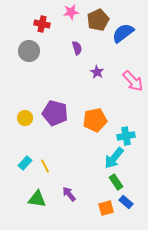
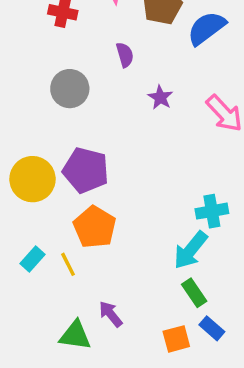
gray circle: (29, 51) -> (70, 89), moved
yellow circle: (25, 118) -> (32, 179), size x1.6
orange pentagon: (95, 120) -> (95, 227), moved, turned -30
green triangle: (37, 199) -> (75, 335), moved

